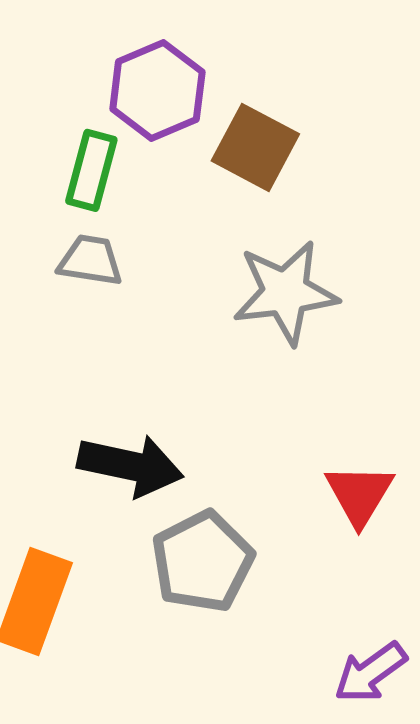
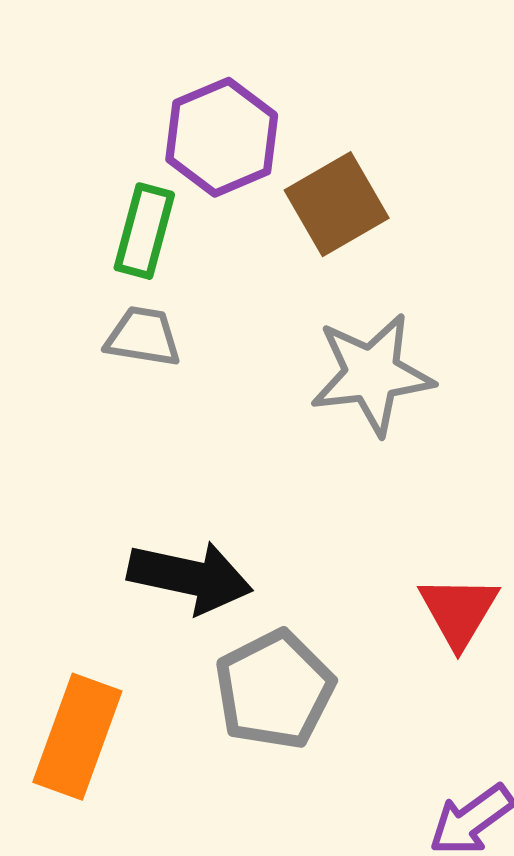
brown square: (255, 147) -> (337, 204), turned 32

